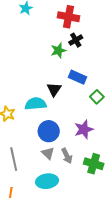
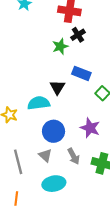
purple star: (84, 129) -> (90, 128), turned -30
gray triangle: (48, 153) -> (45, 155), moved

